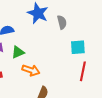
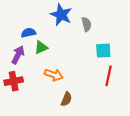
green triangle: (18, 52) -> (41, 47), moved

